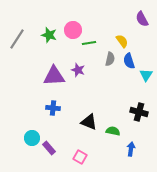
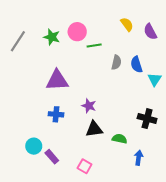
purple semicircle: (142, 19) -> (150, 32), moved
yellow semicircle: (122, 41) -> (127, 24), moved
purple star: (78, 70) -> (89, 106), moved
black triangle: (89, 122) -> (94, 129), turned -30

